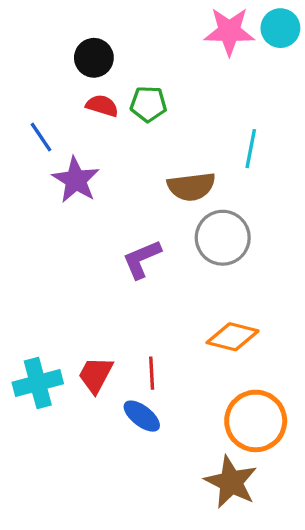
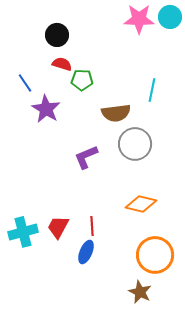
green pentagon: (148, 104) -> (82, 80), moved
blue ellipse: (142, 416) -> (86, 252), turned 75
brown star: (231, 482) -> (140, 292), size x0.7

